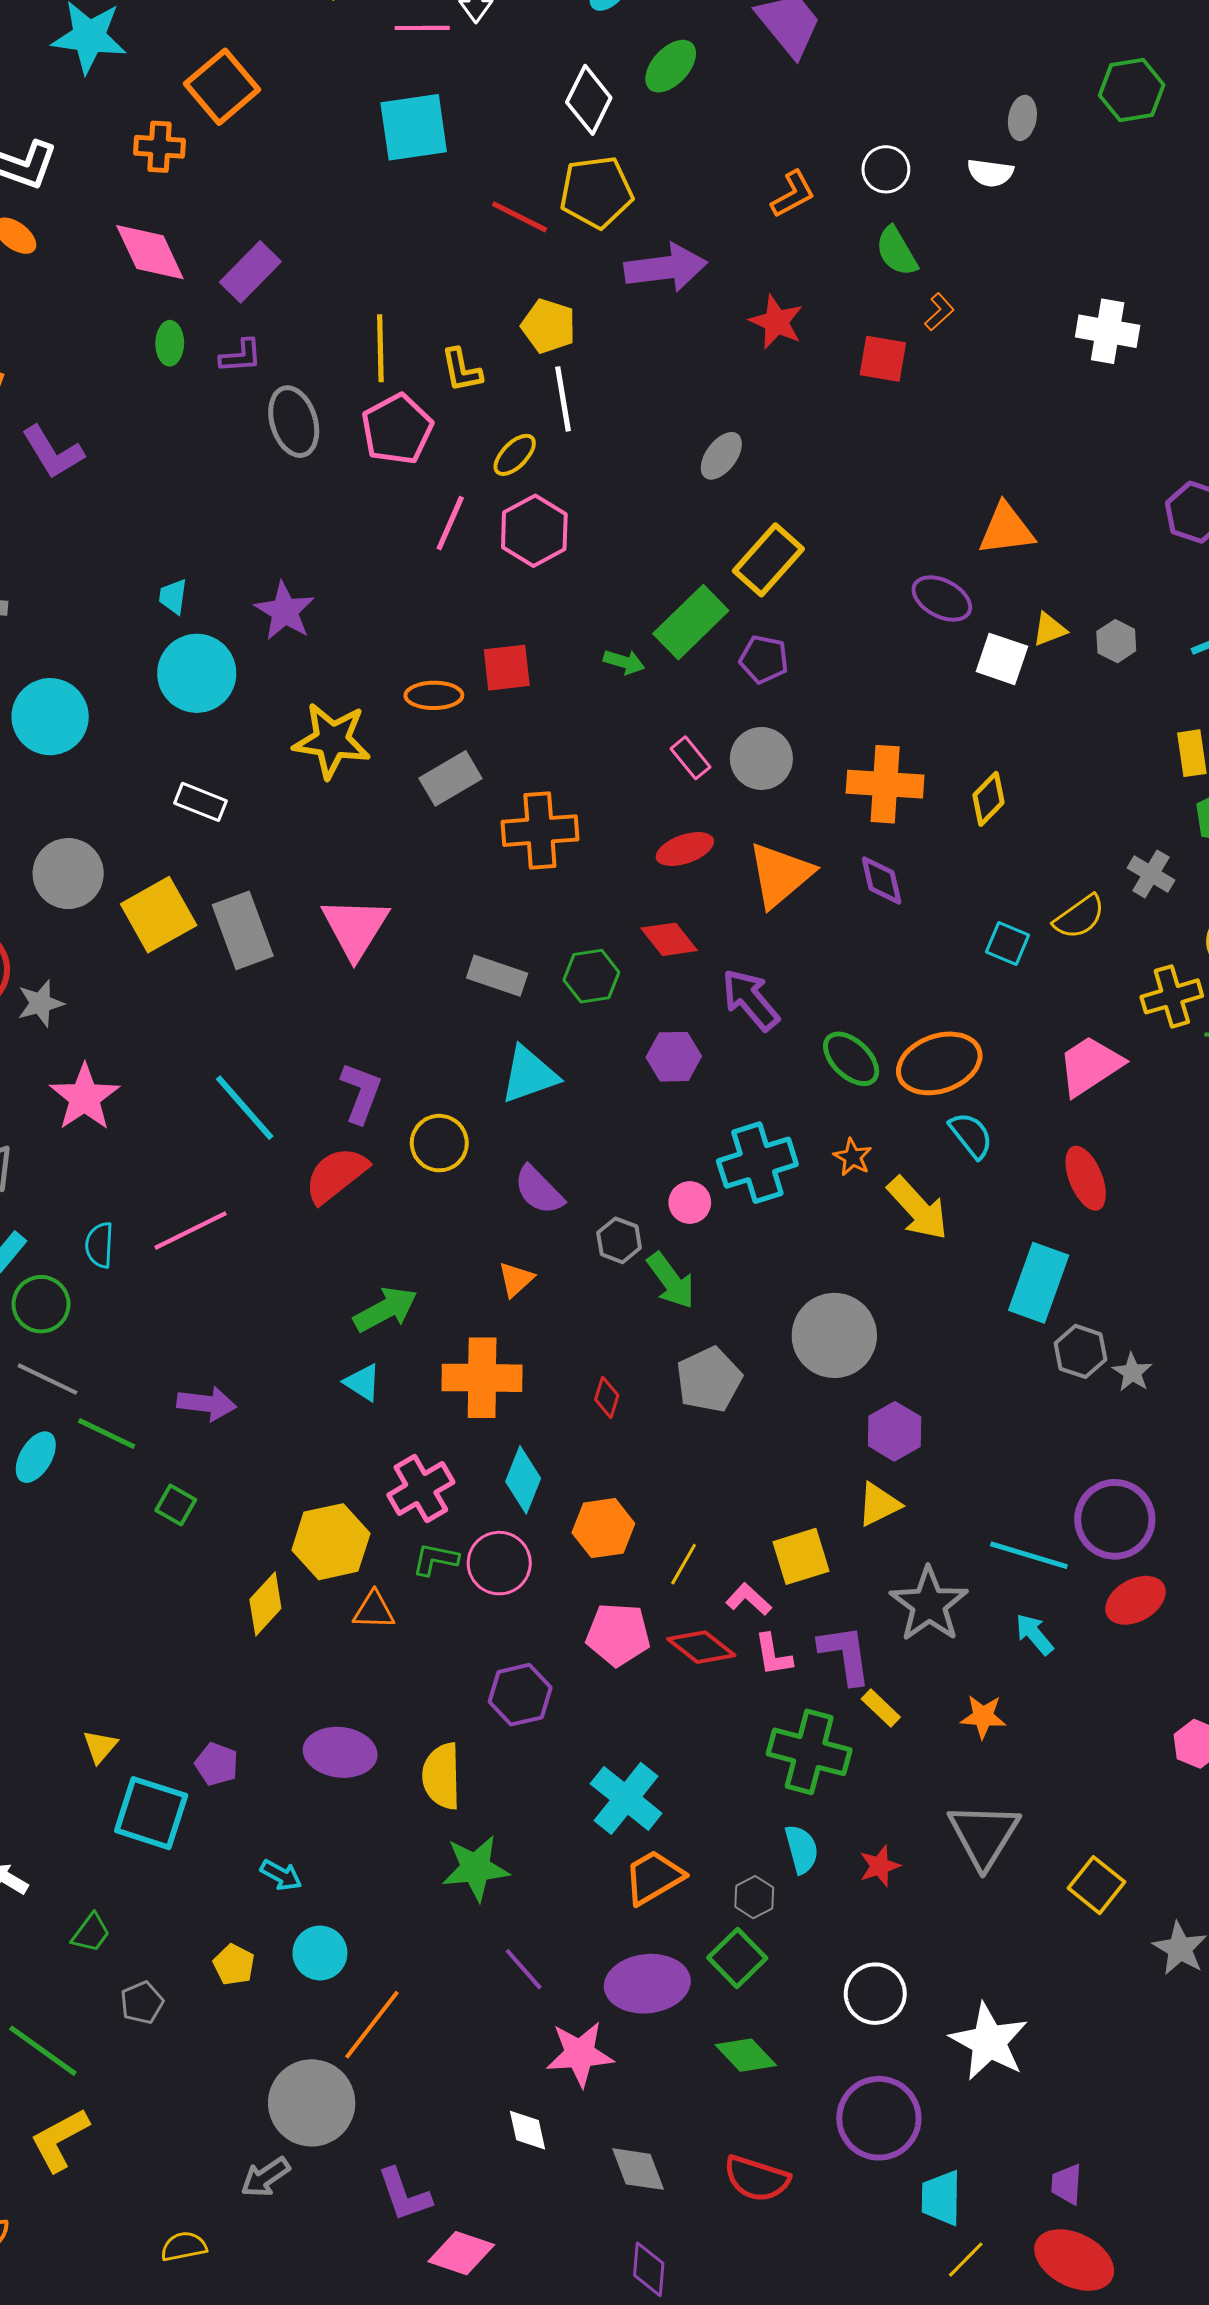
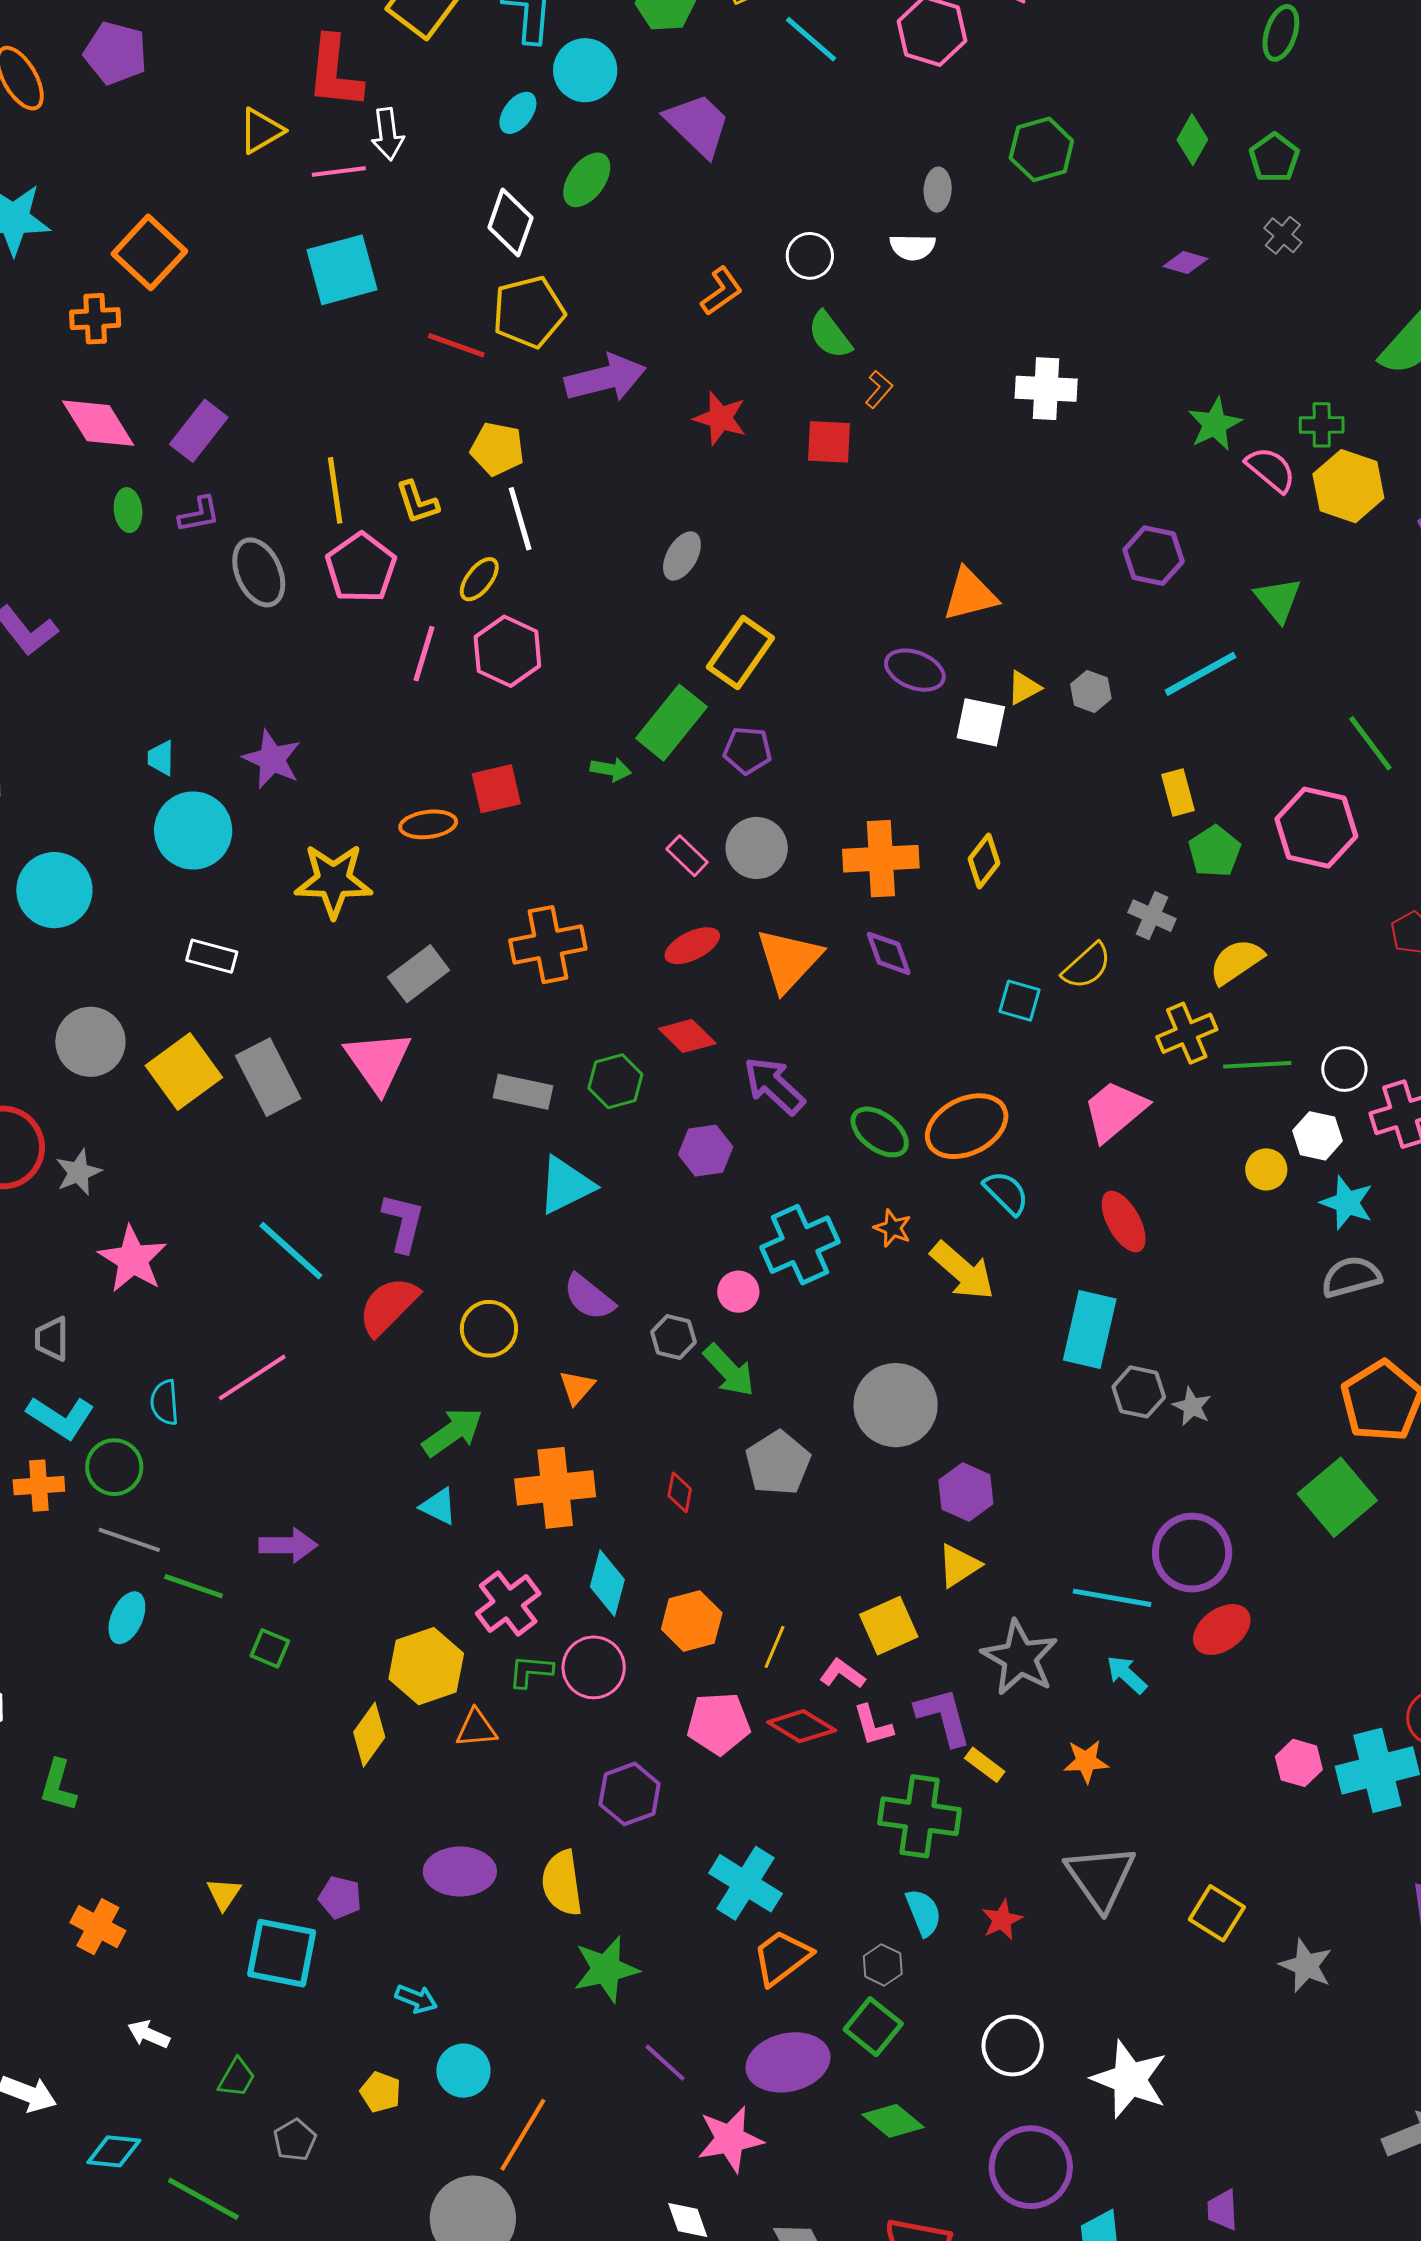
gray rectangle: (451, 778) -> (419, 974), moved
yellow circle: (439, 1143) -> (489, 1329), moved

